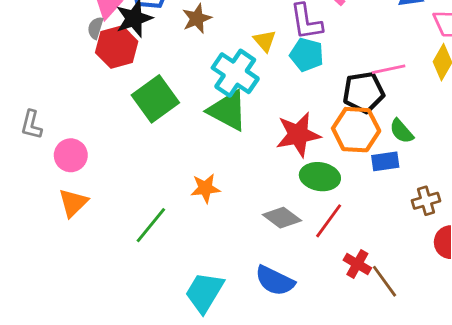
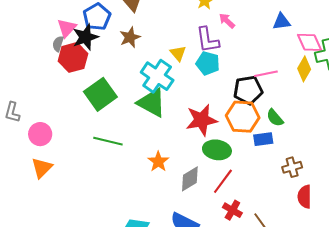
orange star: (205, 188) -> (158, 162), moved, turned -30
gray diamond: (282, 218) -> (190, 179), turned -68
green line: (151, 225) -> (108, 141), moved, turned 64
red cross: (357, 264) -> (232, 210), moved

